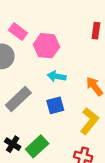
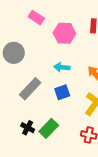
pink rectangle: (18, 32) -> (36, 18), moved
pink hexagon: (46, 46) -> (64, 33), moved

